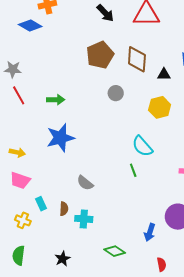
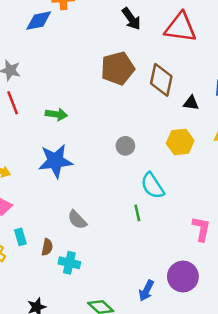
blue diamond: (30, 26) -> (39, 21), turned -50
gray circle: (116, 93) -> (125, 146), moved

